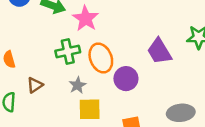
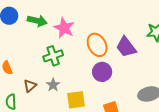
orange ellipse: (101, 58) -> (97, 45), moved
gray star: (77, 85) -> (53, 85), moved

